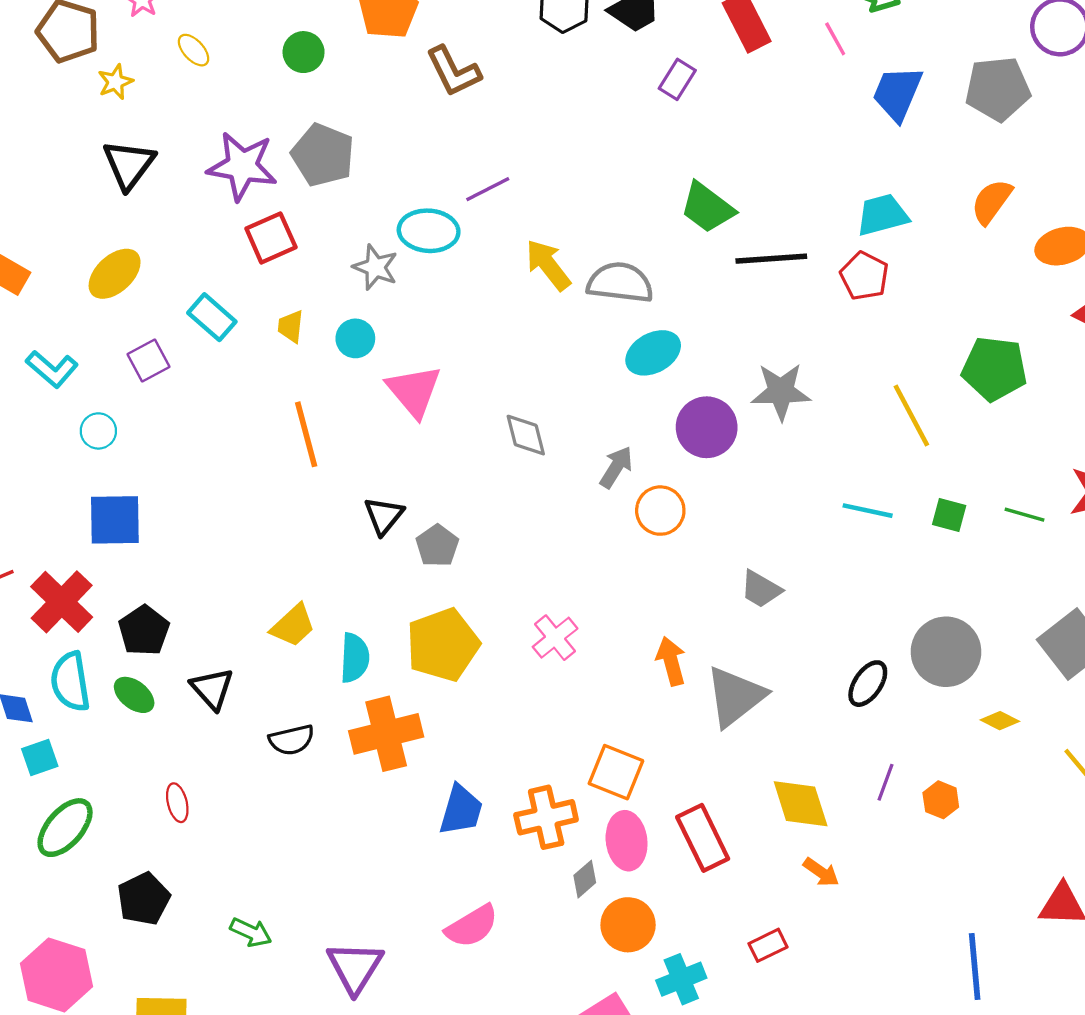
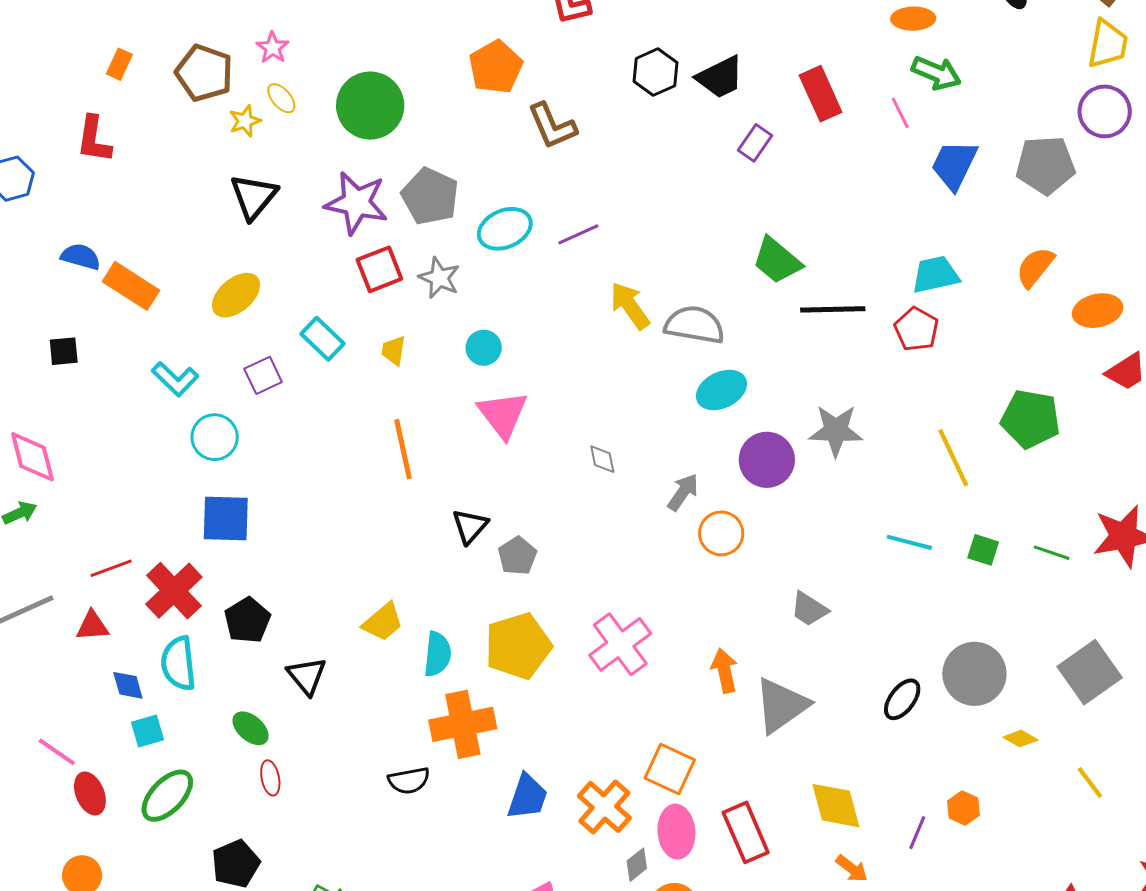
yellow ellipse: (194, 50) -> (281, 98), moved
green circle: (304, 52) -> (370, 106), moved, size x1.8
cyan ellipse: (429, 231) -> (505, 229), moved, turned -30
gray star: (375, 267) -> (439, 278), moved
cyan circle: (355, 338) -> (484, 348), moved
cyan circle: (98, 431) -> (215, 437), size x1.4
gray diamond: (526, 435) -> (602, 459), size x0.7
pink cross: (555, 638) -> (620, 644), size x1.5
green ellipse: (134, 695) -> (251, 728), moved
black semicircle: (292, 740) -> (409, 781), moved
purple line: (885, 782) -> (917, 833), moved
orange cross: (546, 817) -> (604, 807), turned -38

